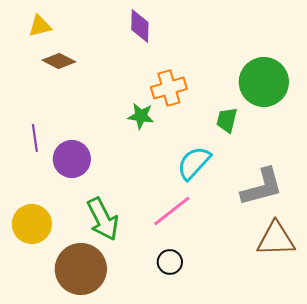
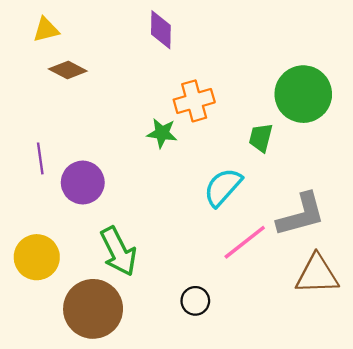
pink line: (172, 211) -> (245, 242), moved

